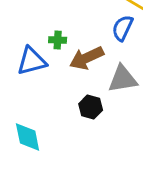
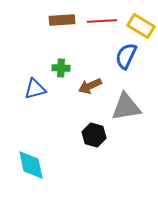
brown arrow: (87, 58) -> (90, 86), size x0.7
blue triangle: (32, 61) -> (35, 89), size x0.7

